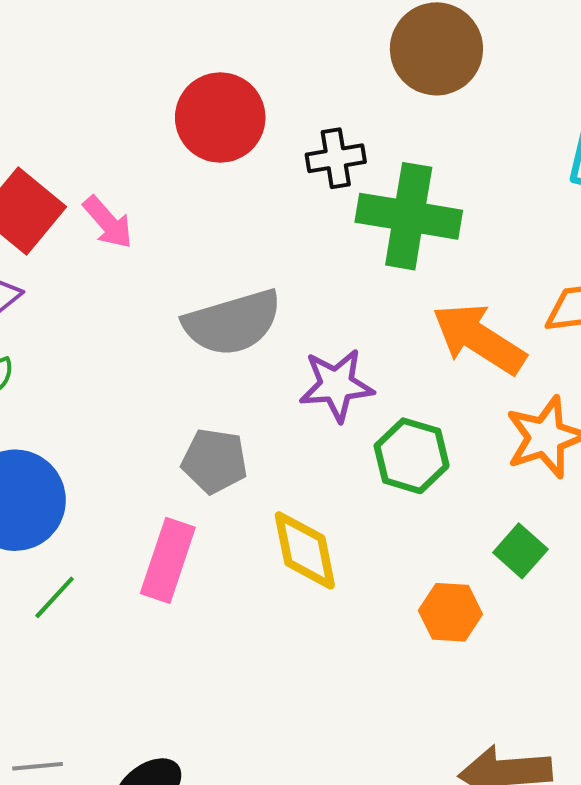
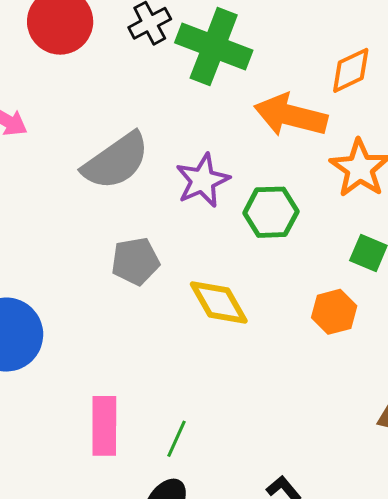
green cross: (409, 216) -> (214, 47), turned 30
pink rectangle: (168, 560) -> (104, 426), moved
green line: (55, 597) -> (177, 439), moved

